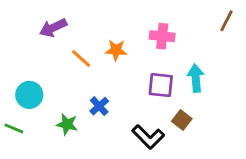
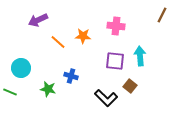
blue cross: (99, 106) -> (71, 76), turned -32

